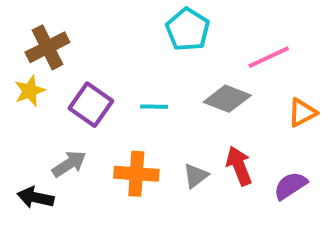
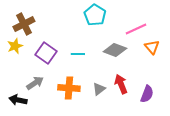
orange triangle: (302, 113) -> (152, 47), moved, turned -42
purple semicircle: (290, 186) -> (147, 94), turned 144

